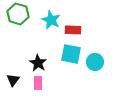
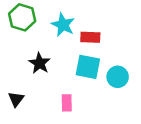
black star: (38, 63) -> (40, 63), moved
pink rectangle: (38, 83) -> (67, 103), moved

